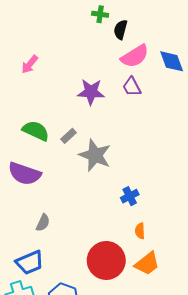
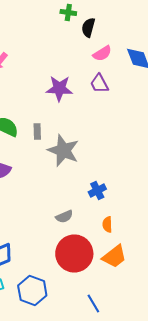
pink semicircle: (135, 56) -> (102, 54), size x0.7
gray rectangle: (68, 136) -> (37, 132), turned -49
gray semicircle: (43, 223) -> (64, 216), moved, turned 42

